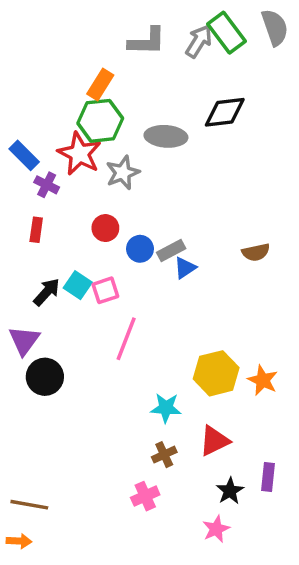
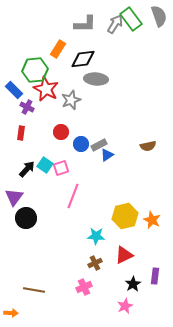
black diamond: (225, 112) -> (83, 59), moved
green hexagon: (100, 121) -> (35, 70), moved
brown line: (29, 505) -> (34, 290), moved

